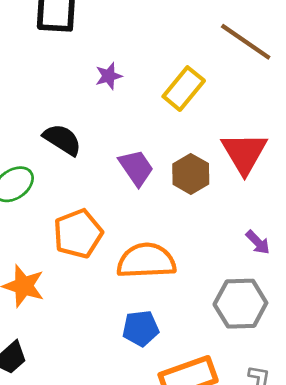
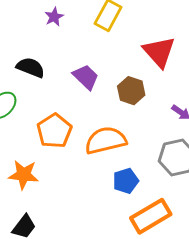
brown hexagon: (191, 174) -> (131, 91), moved
blue pentagon: (141, 328) -> (126, 181), moved

